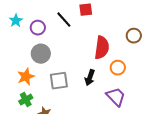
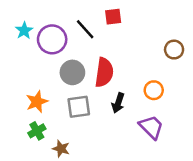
purple circle: (38, 28) -> (52, 39), size x1.5
red semicircle: (102, 48) -> (104, 72), moved
gray circle: (41, 54) -> (72, 72), moved

